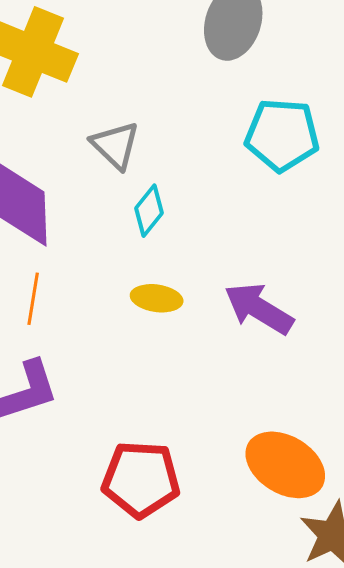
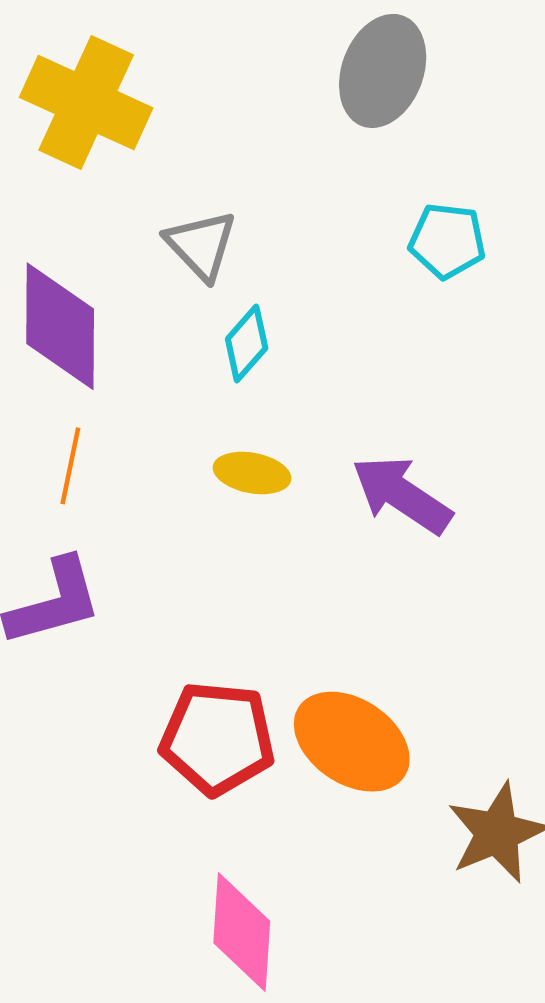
cyan pentagon: (282, 135) -> (447, 241), size x0.7
orange ellipse: (285, 465) -> (352, 742), moved

